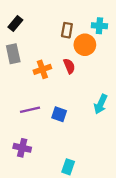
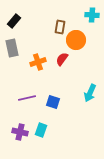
cyan cross: (99, 26) -> (92, 15), moved
red semicircle: (69, 66) -> (62, 59), turned -120
cyan rectangle: (68, 167) -> (41, 130), moved

